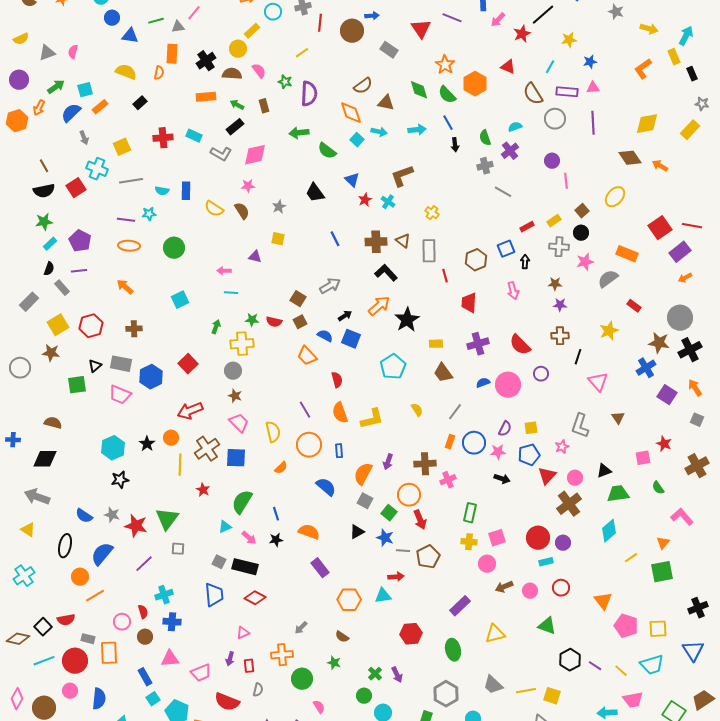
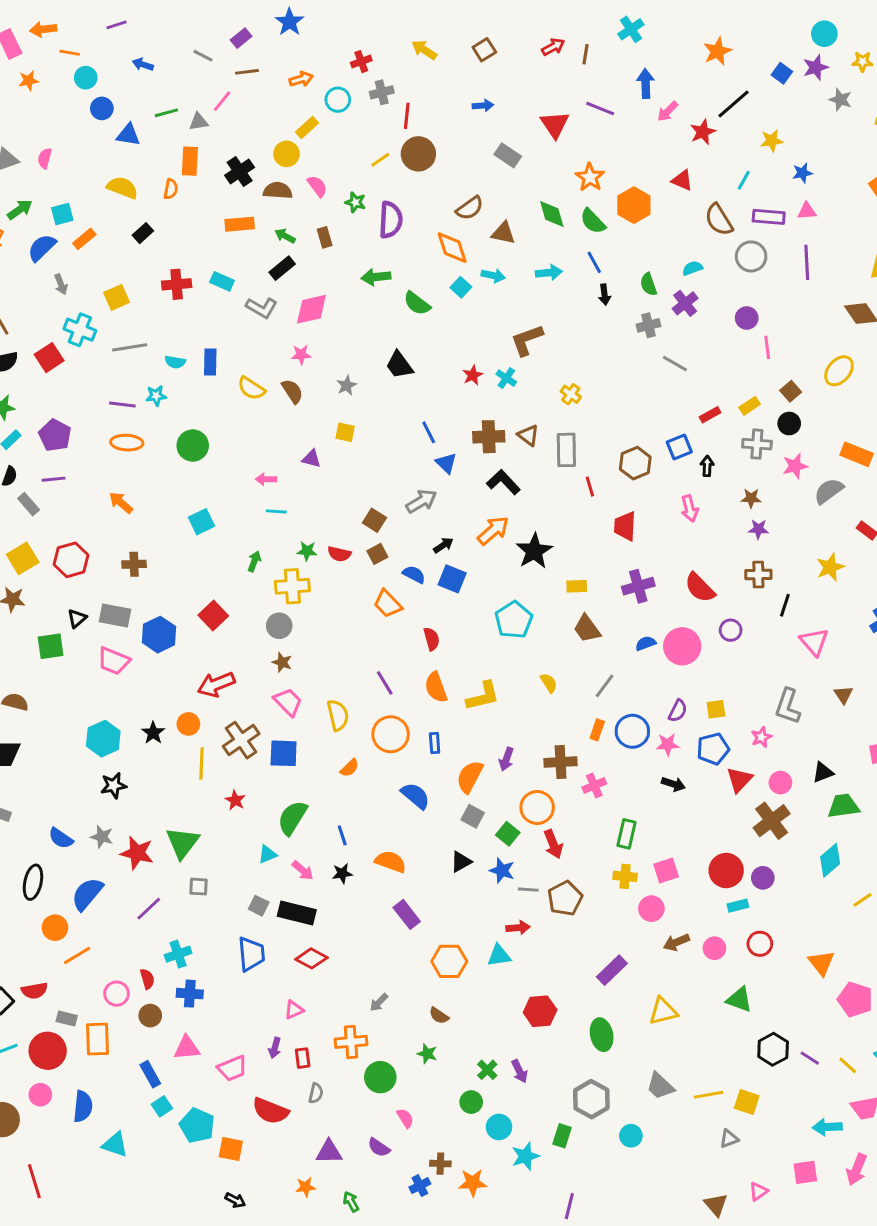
brown circle: (352, 31) -> (418, 154), moved
blue triangle: (352, 180) -> (446, 463), moved

